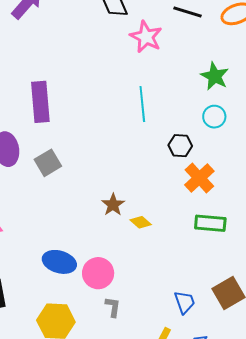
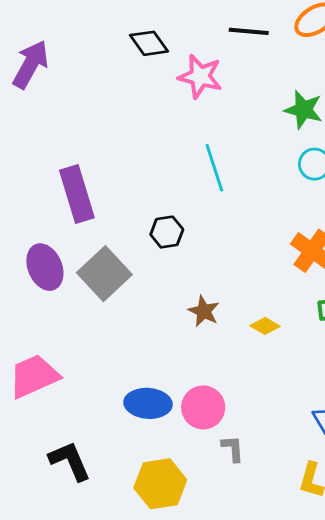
black hexagon: (180, 146) -> (167, 232), moved
gray square: (48, 163) -> (104, 274), size x1.4
yellow diamond: (141, 222) -> (265, 326), moved

